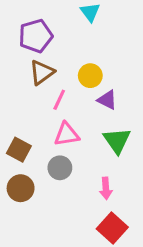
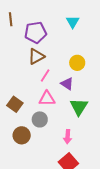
yellow circle: (90, 76) -> (77, 63), moved
purple triangle: (107, 100) -> (67, 84), moved
brown circle: (21, 188) -> (22, 135), moved

